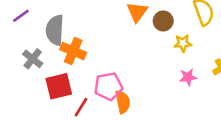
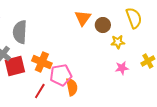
orange cross: (73, 51) -> (42, 62), moved
red square: (59, 86) -> (15, 66), moved

